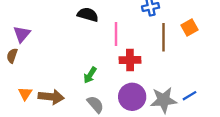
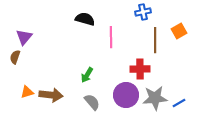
red cross: (130, 60) -> (140, 69), moved
orange triangle: (25, 94) -> (27, 92), turned 40
blue line: (190, 96) -> (179, 103), moved

